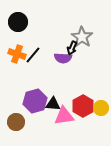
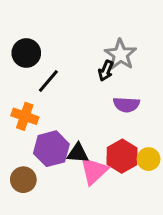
black circle: (18, 22) -> (26, 53), moved
orange cross: (17, 54) -> (25, 116), moved
purple semicircle: (63, 58) -> (126, 105), moved
pink triangle: (64, 116) -> (94, 171), turned -35

